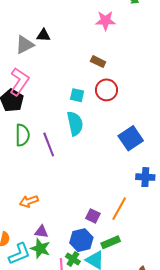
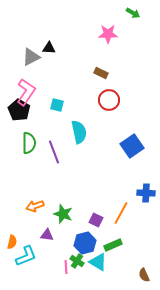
cyan square: (77, 95) -> (57, 105), moved
blue cross: (145, 177) -> (146, 193), moved
green star: (40, 249) -> (63, 214), moved

